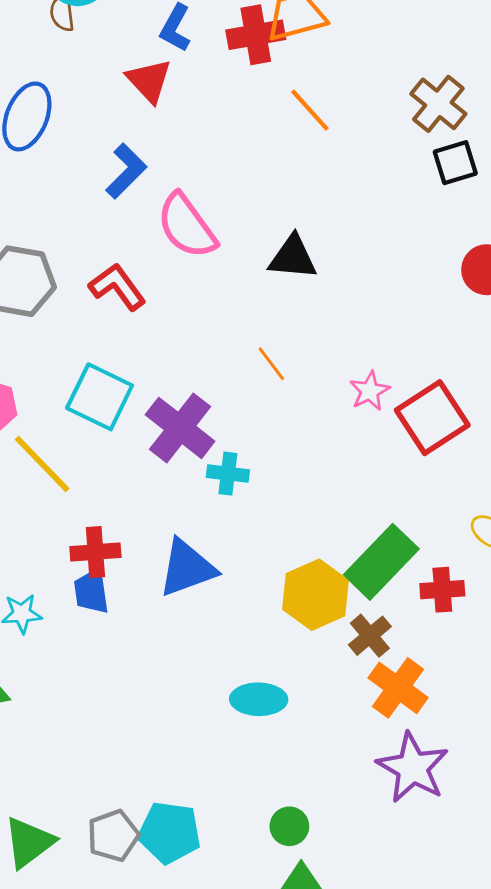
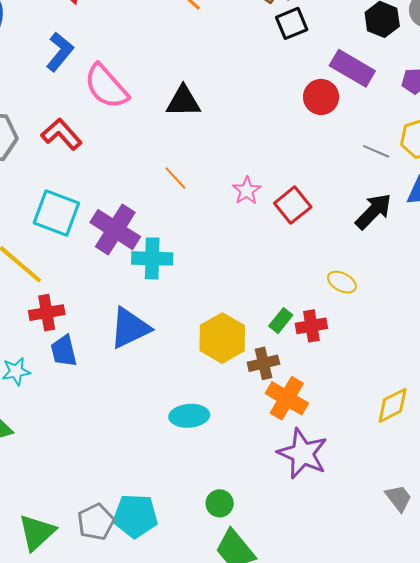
red square: (432, 418) -> (293, 205), size x0.7
cyan cross: (228, 474) -> (152, 258), size x1.4
red cross: (95, 552) -> (47, 313), moved
green rectangle: (381, 562) -> (281, 321), moved, size x0.5
brown cross: (370, 636) -> (263, 363), turned 32

